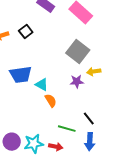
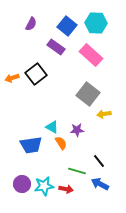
black square: (26, 31) -> (36, 74), size x1.5
blue trapezoid: (21, 75) -> (31, 145), moved
purple star: (77, 82) -> (77, 130), moved
blue arrow: (90, 142) -> (100, 184), turned 114

